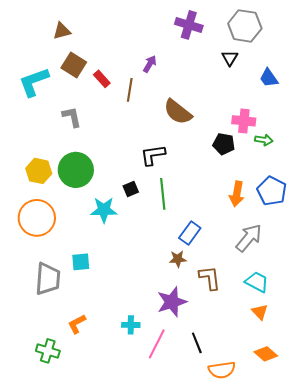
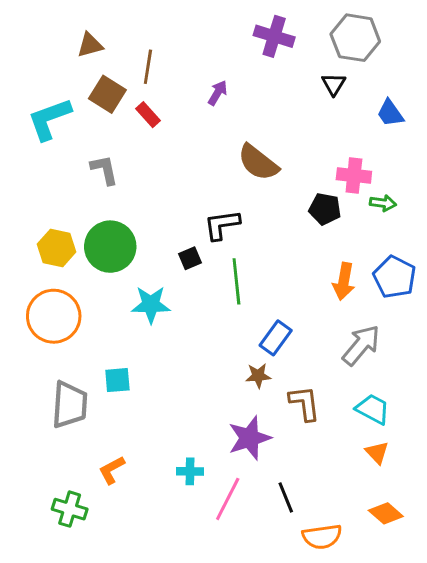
brown line: (130, 90) -> (148, 67), moved
black square: (131, 189) -> (190, 258), moved

